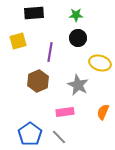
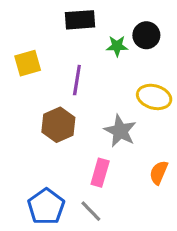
black rectangle: (34, 13) -> (80, 20), moved
green star: (76, 15) -> (117, 46), moved
black circle: (78, 38) -> (146, 35), moved
pink rectangle: (65, 112) -> (100, 173), turned -66

